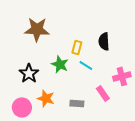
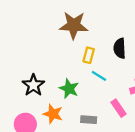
brown star: (37, 29) -> (74, 25), moved
green star: (60, 64) -> (69, 89), moved

